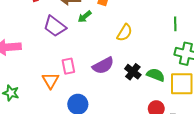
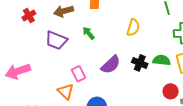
green arrow: (85, 17) -> (89, 33), moved, turned 104
yellow semicircle: (125, 33) -> (133, 28), moved

